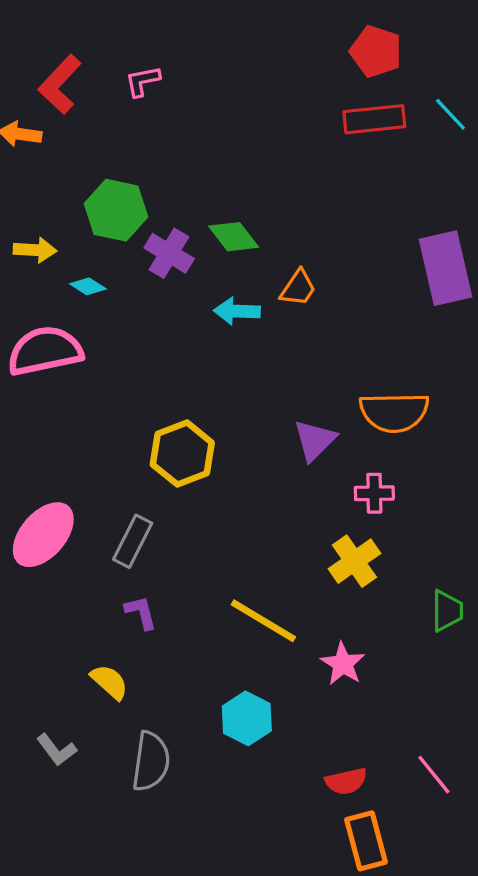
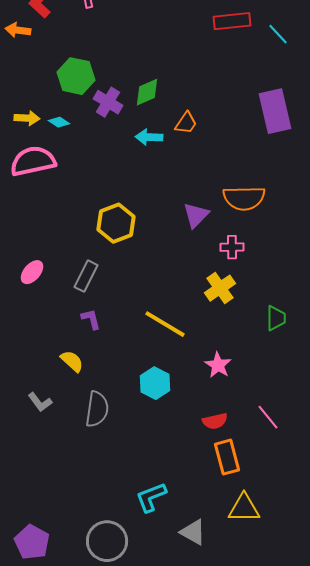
cyan line: (450, 114) -> (278, 34), moved
green diamond: (234, 237) -> (147, 92), turned -76
yellow arrow: (35, 250) -> (27, 118), moved
pink ellipse: (43, 535) -> (32, 272), size x0.6
pink star: (343, 664) -> (218, 365), moved

